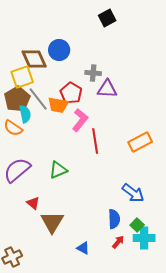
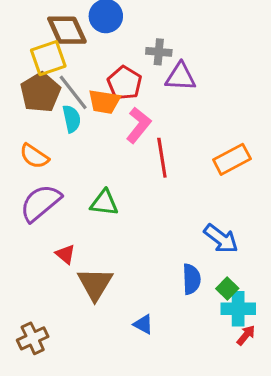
cyan semicircle: (25, 114) -> (72, 119), moved
orange semicircle: (13, 128) -> (34, 156), moved
green triangle: (58, 170) -> (104, 203), turned 30
red arrow: (118, 242) -> (246, 335), moved

